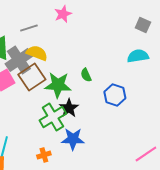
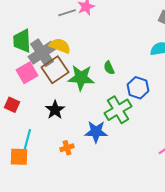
gray line: (29, 28) -> (67, 13), moved
black star: (69, 108) -> (55, 110), moved
green cross: (53, 117) -> (118, 110), moved

